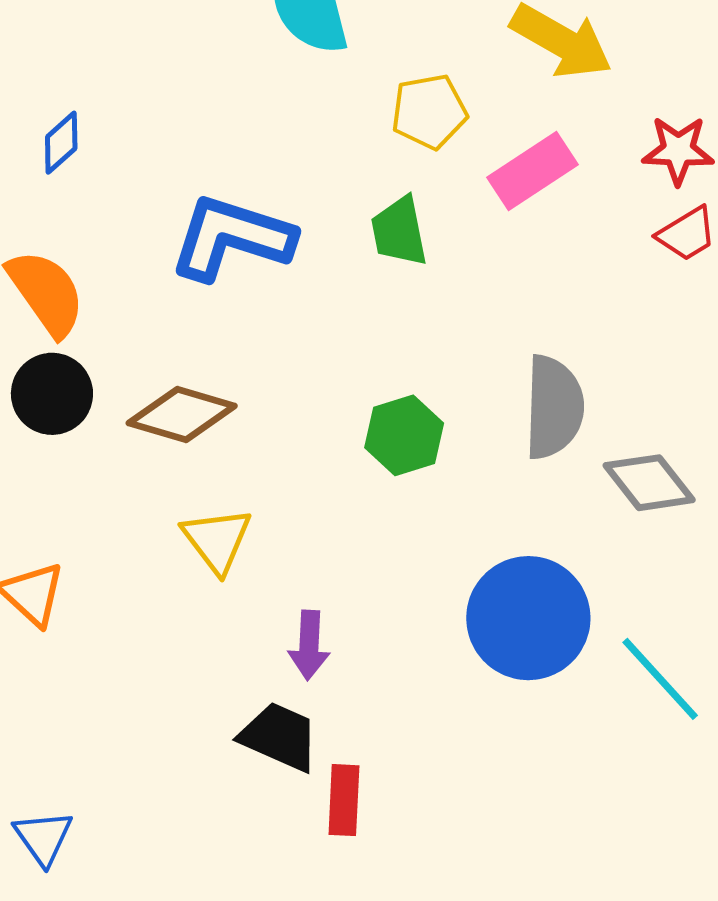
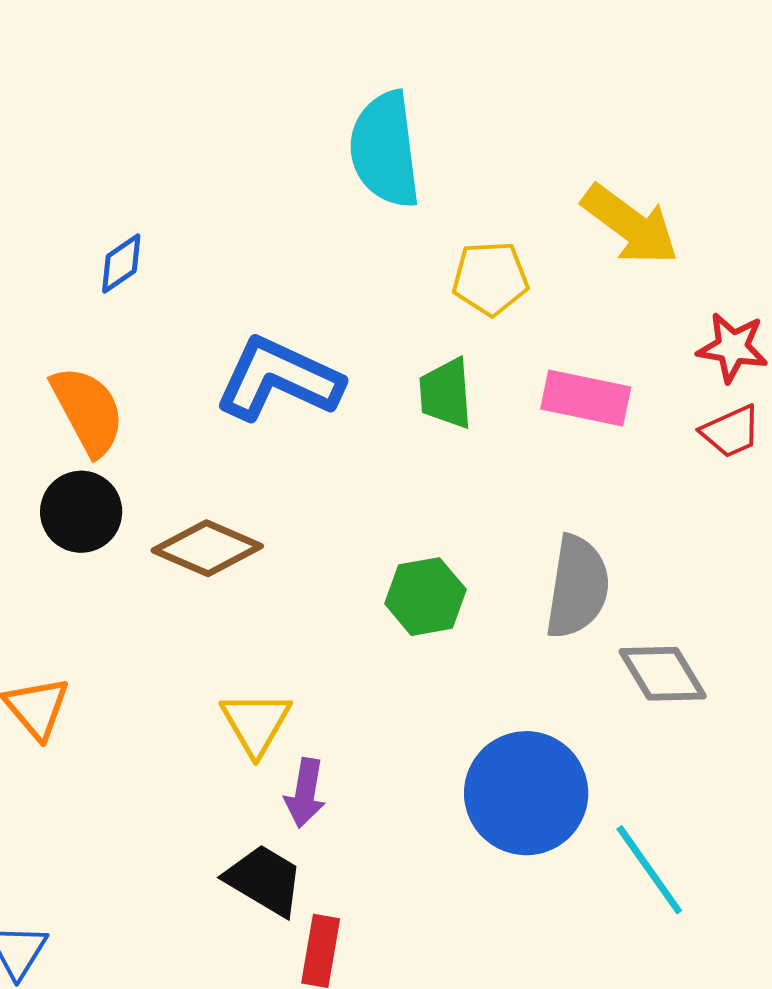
pink rectangle: (533, 171) -> (586, 398), moved, turned 38
yellow triangle: (217, 540) -> (256, 723), moved

